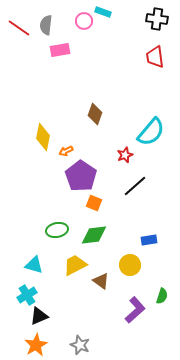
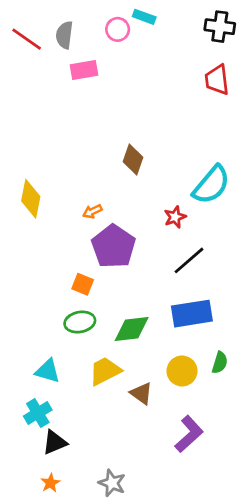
yellow diamond: (43, 137) -> (31, 199), moved
orange square: (94, 203) -> (83, 284), moved
blue rectangle: (149, 240) -> (192, 314), moved, size x1.8
green semicircle: (162, 296) -> (220, 363), moved
orange star: (36, 345) -> (50, 483), size x0.6

